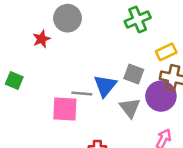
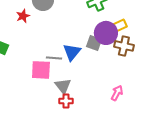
purple circle: (161, 96) -> (106, 33), moved
gray triangle: (130, 108) -> (63, 86), moved

